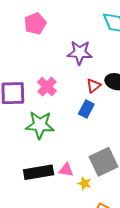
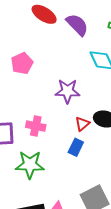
pink cross: (47, 87) -> (36, 126), turned -30

